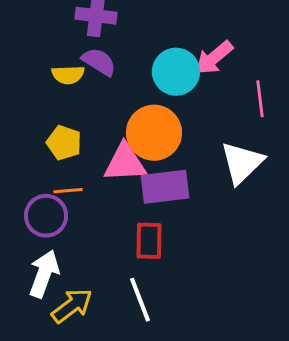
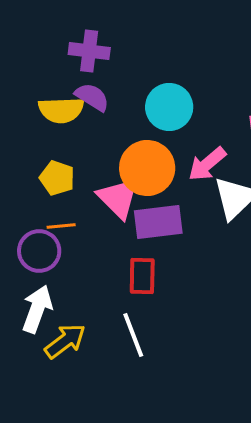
pink arrow: (214, 58) -> (207, 164), moved
yellow semicircle: (68, 75) -> (61, 110), size x1.4
pink triangle: (125, 163) -> (118, 198), turned 48

